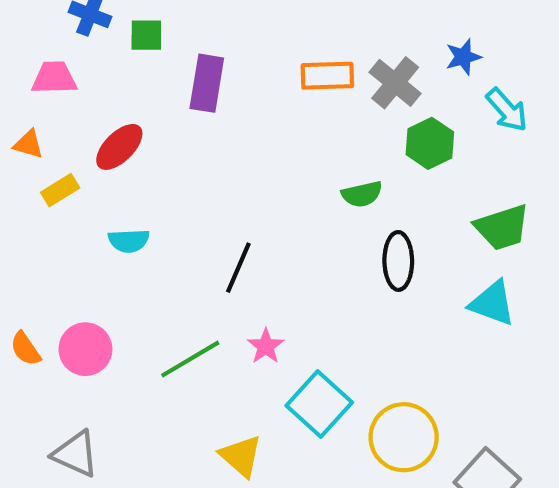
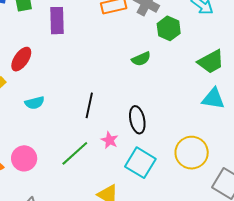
black ellipse: (398, 261) -> (137, 120), moved
yellow circle: (404, 437) -> (192, 153), moved

